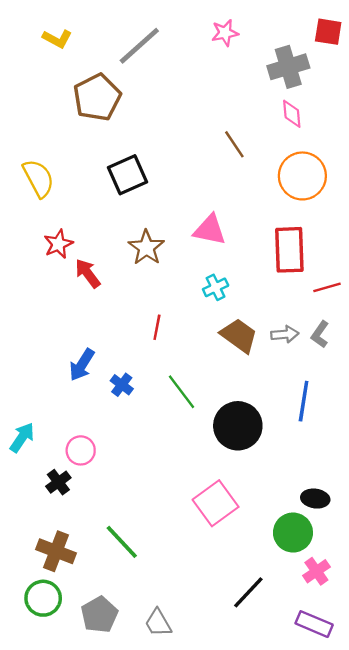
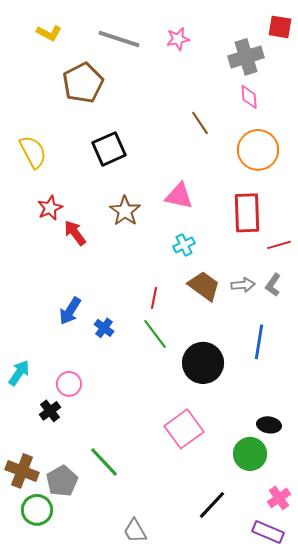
pink star: (225, 33) -> (178, 39), moved
gray line: (139, 46) -> (119, 39), turned 60
red line: (157, 327) -> (154, 298), moved
brown cross: (56, 551) -> (22, 471), moved
pink cross: (316, 571) -> (279, 498), moved
gray pentagon: (99, 615) -> (62, 481), moved

